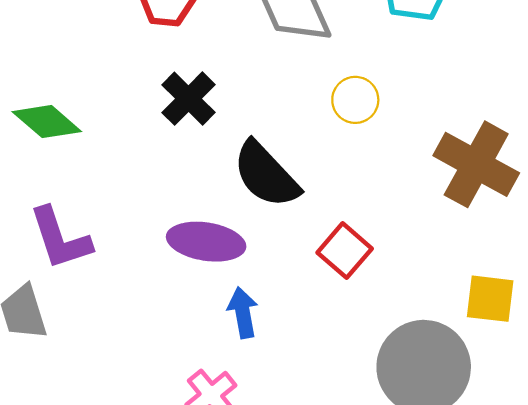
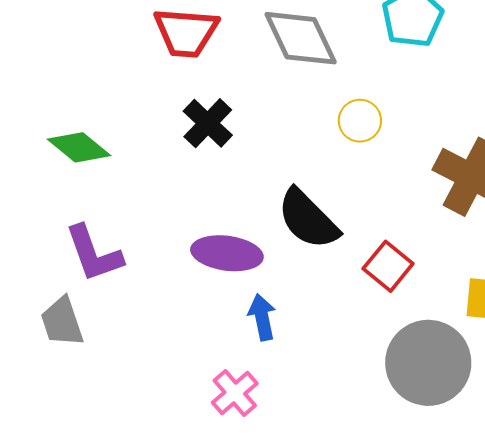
black semicircle: (266, 175) -> (308, 219), moved
red square: (345, 251) -> (388, 266), moved

